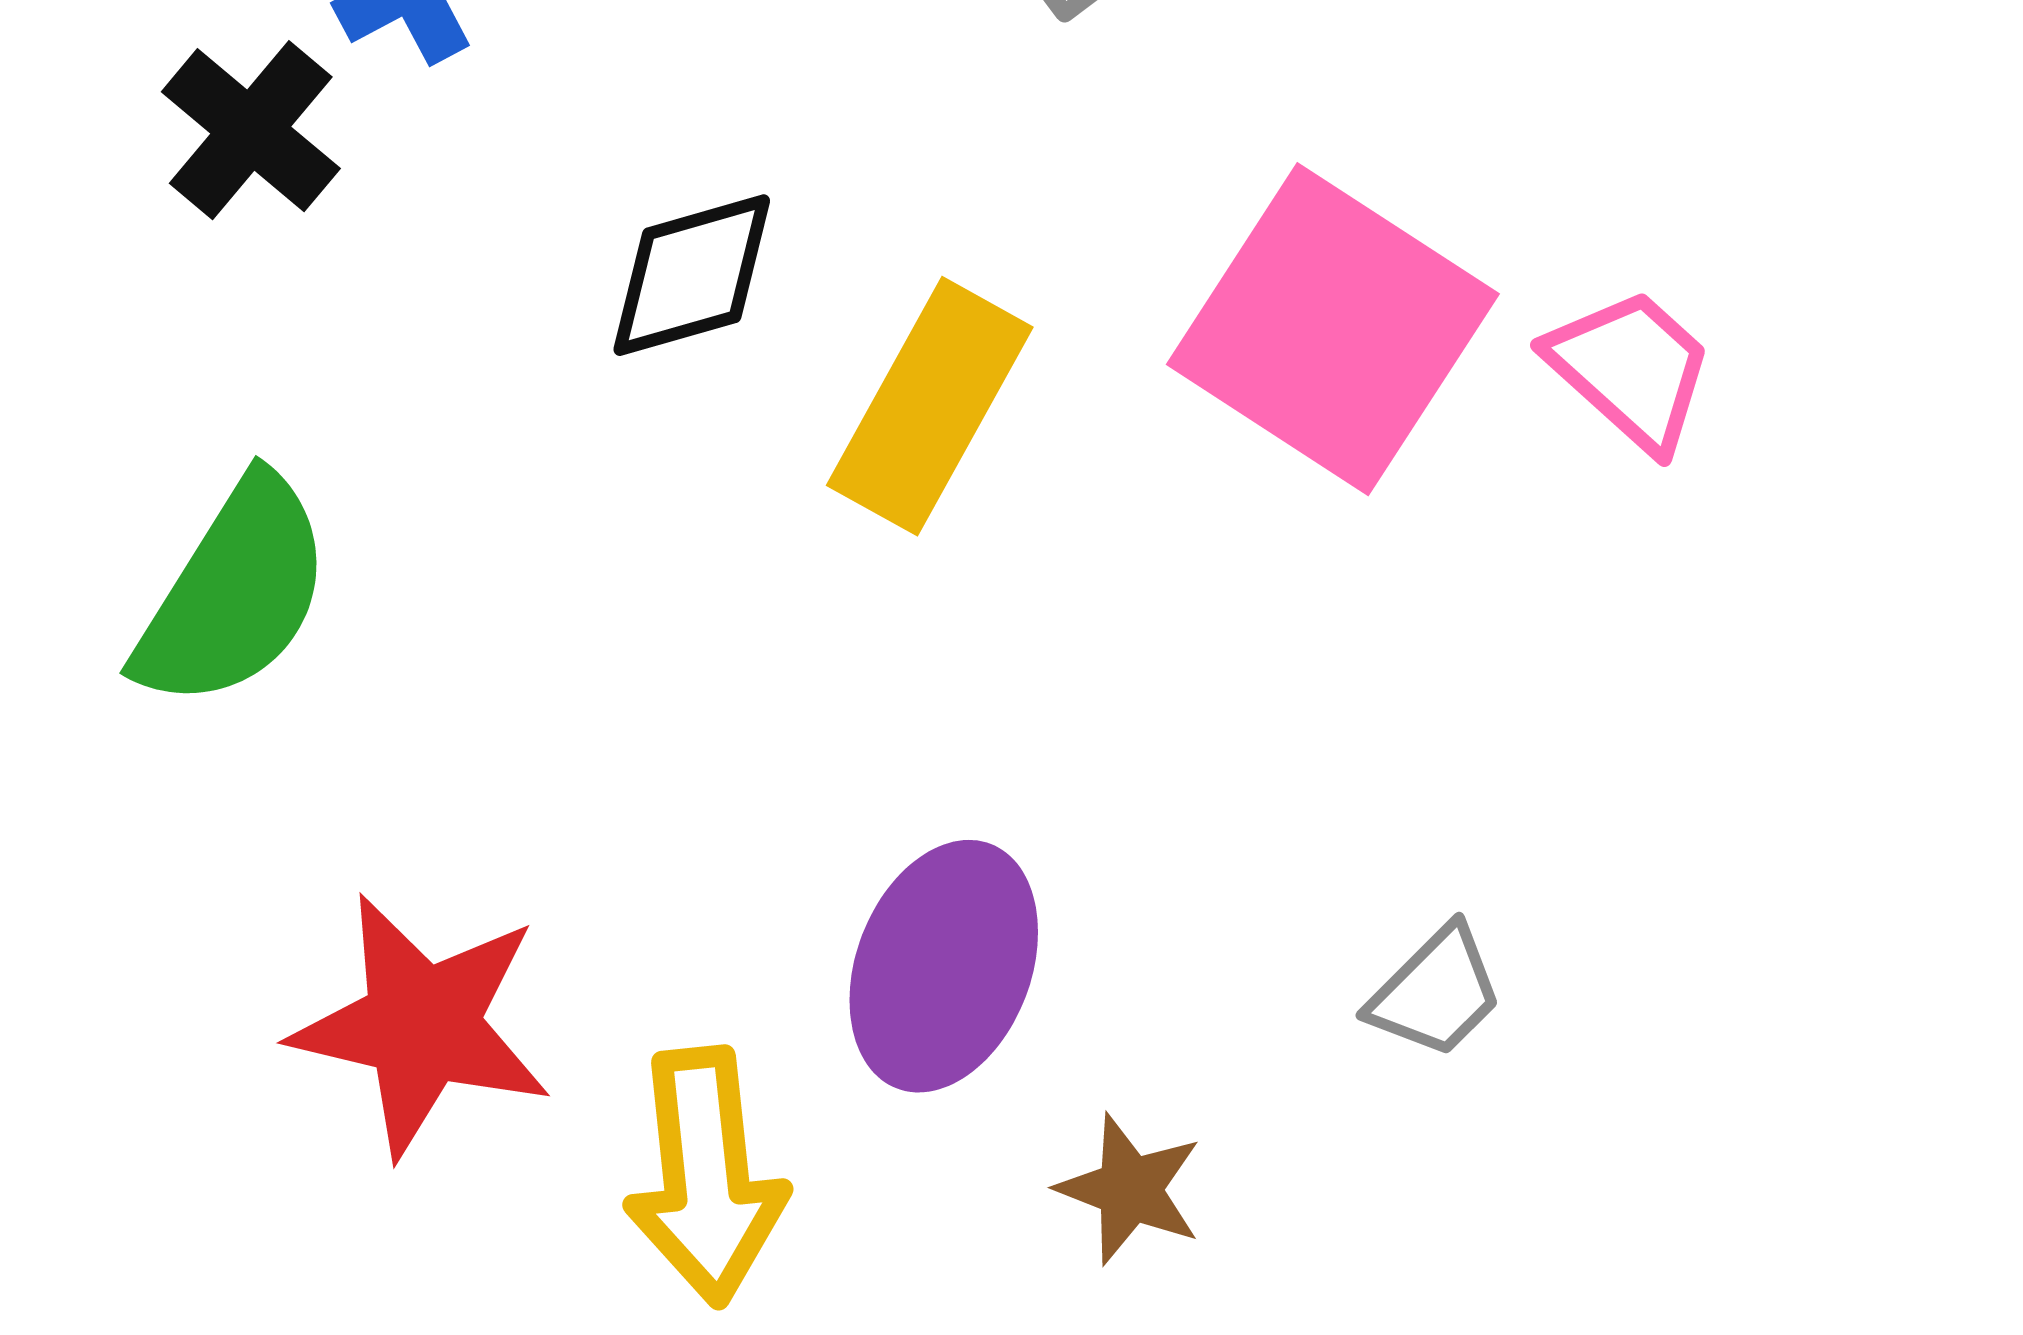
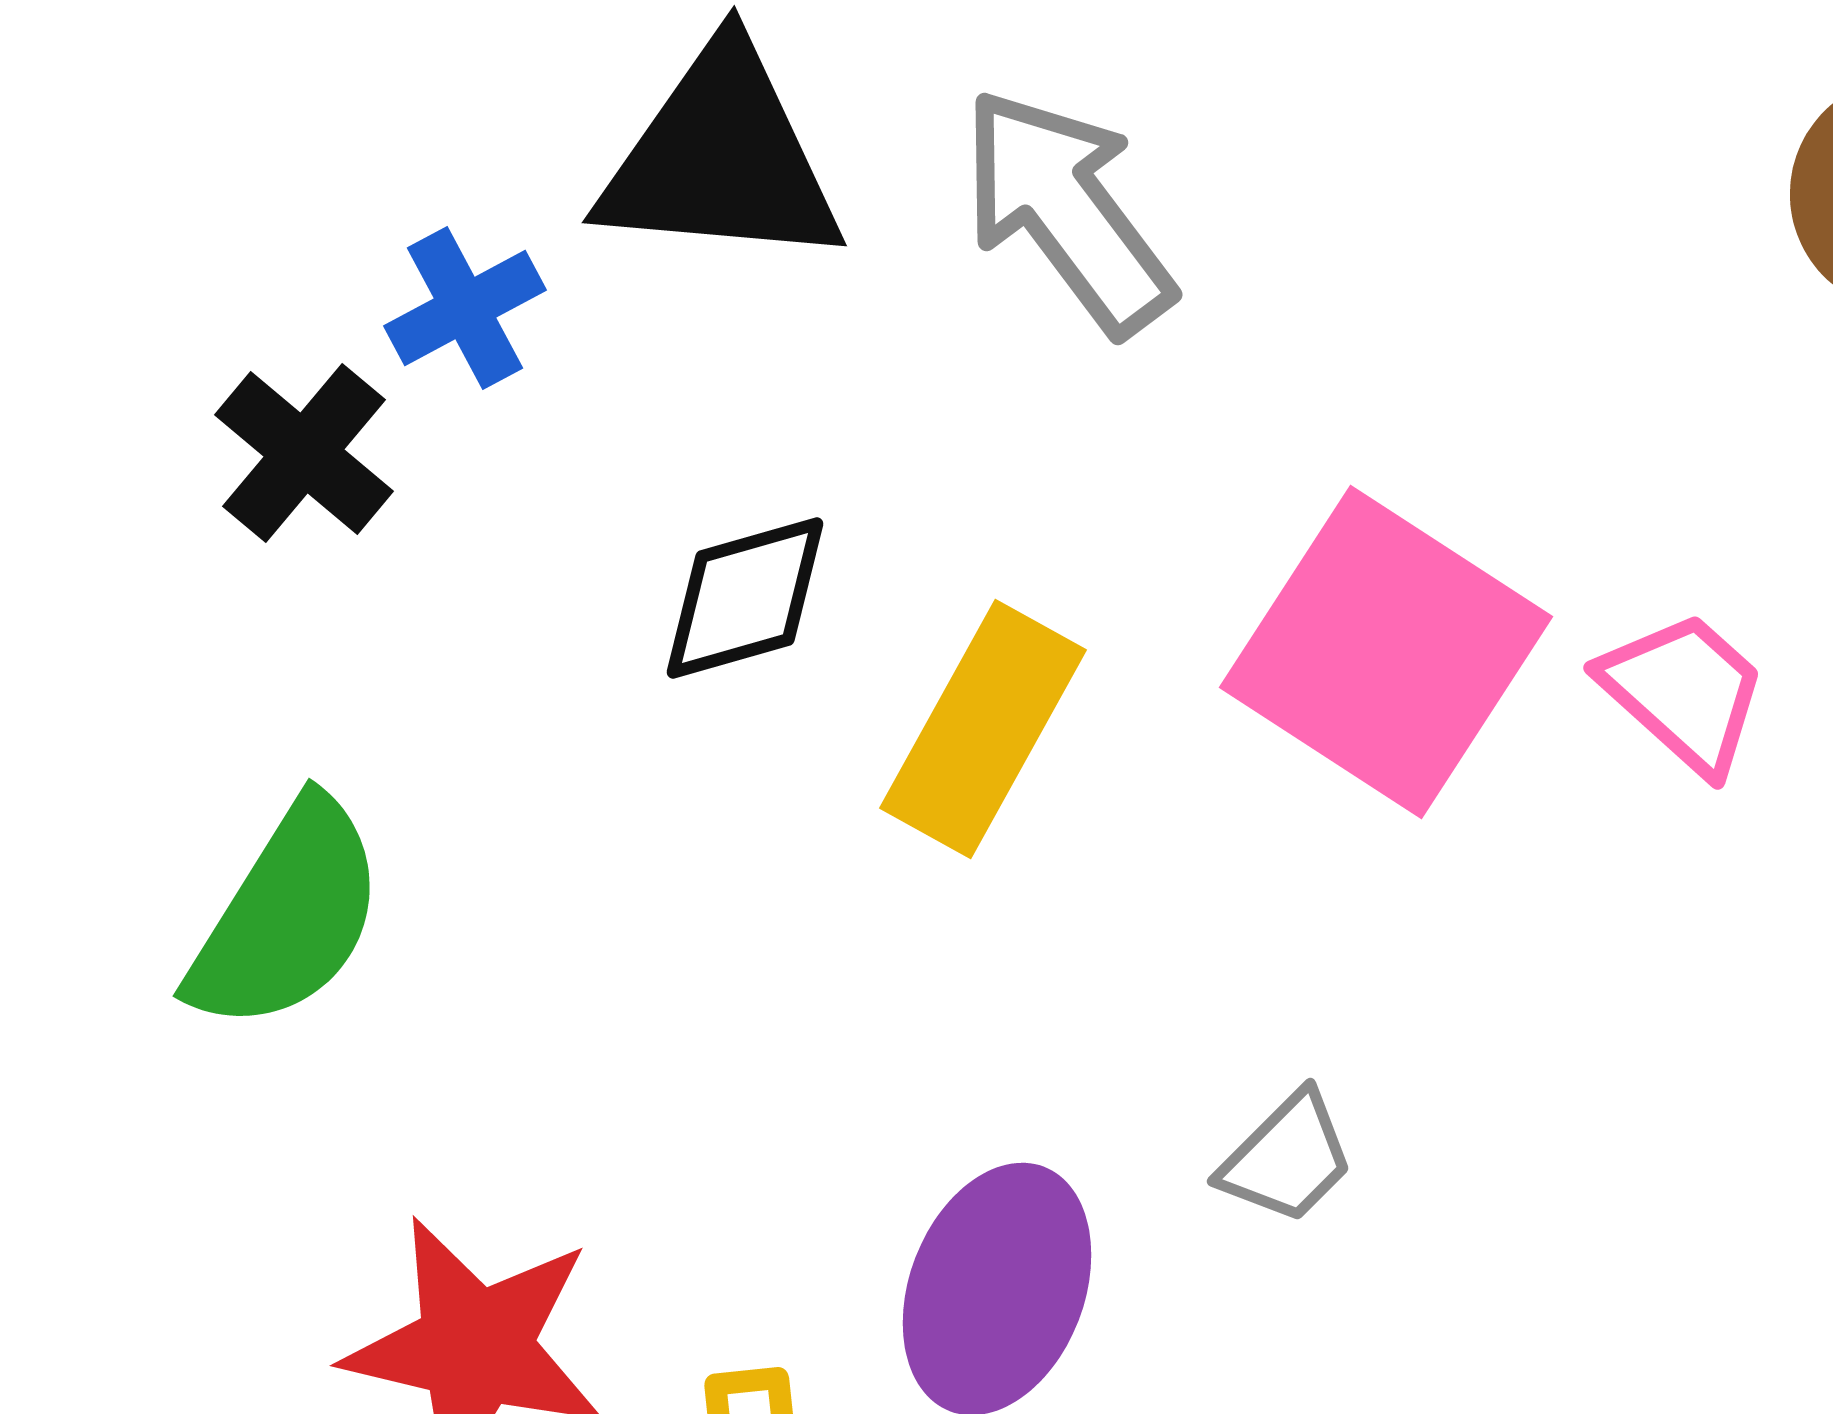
gray trapezoid: (1436, 992) -> (1287, 1158), moved

